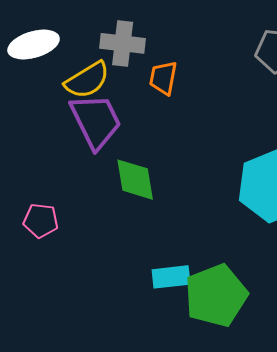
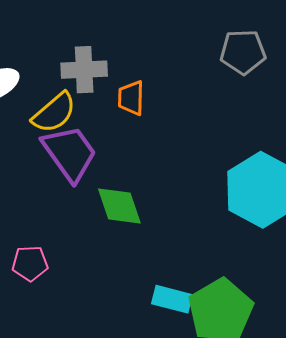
cyan rectangle: (171, 277) -> (172, 299), turned 30

